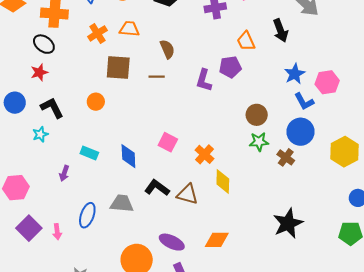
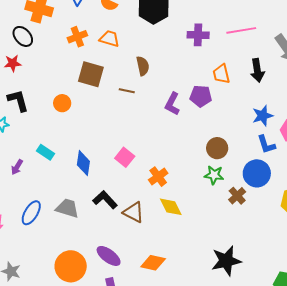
yellow diamond: (223, 182) -> (171, 207), turned -40

